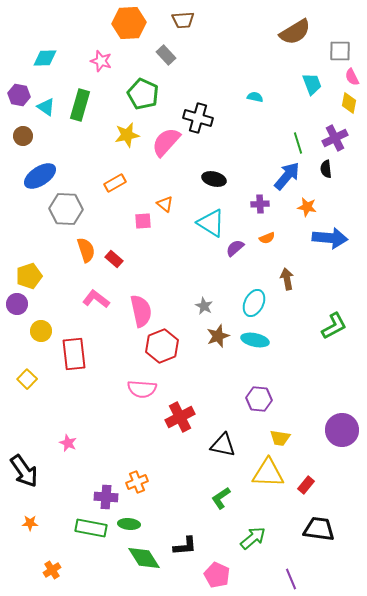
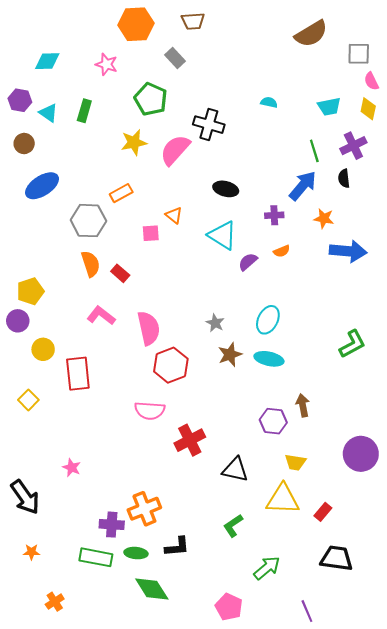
cyan trapezoid: (312, 84) -> (329, 107), moved, turned 100
green rectangle: (80, 105) -> (84, 111), size x0.7
gray hexagon: (66, 209) -> (88, 221), moved
brown arrow: (287, 279) -> (303, 405), moved
orange cross: (137, 482) -> (144, 509), size x1.4
black L-shape: (185, 546) -> (177, 547), moved

